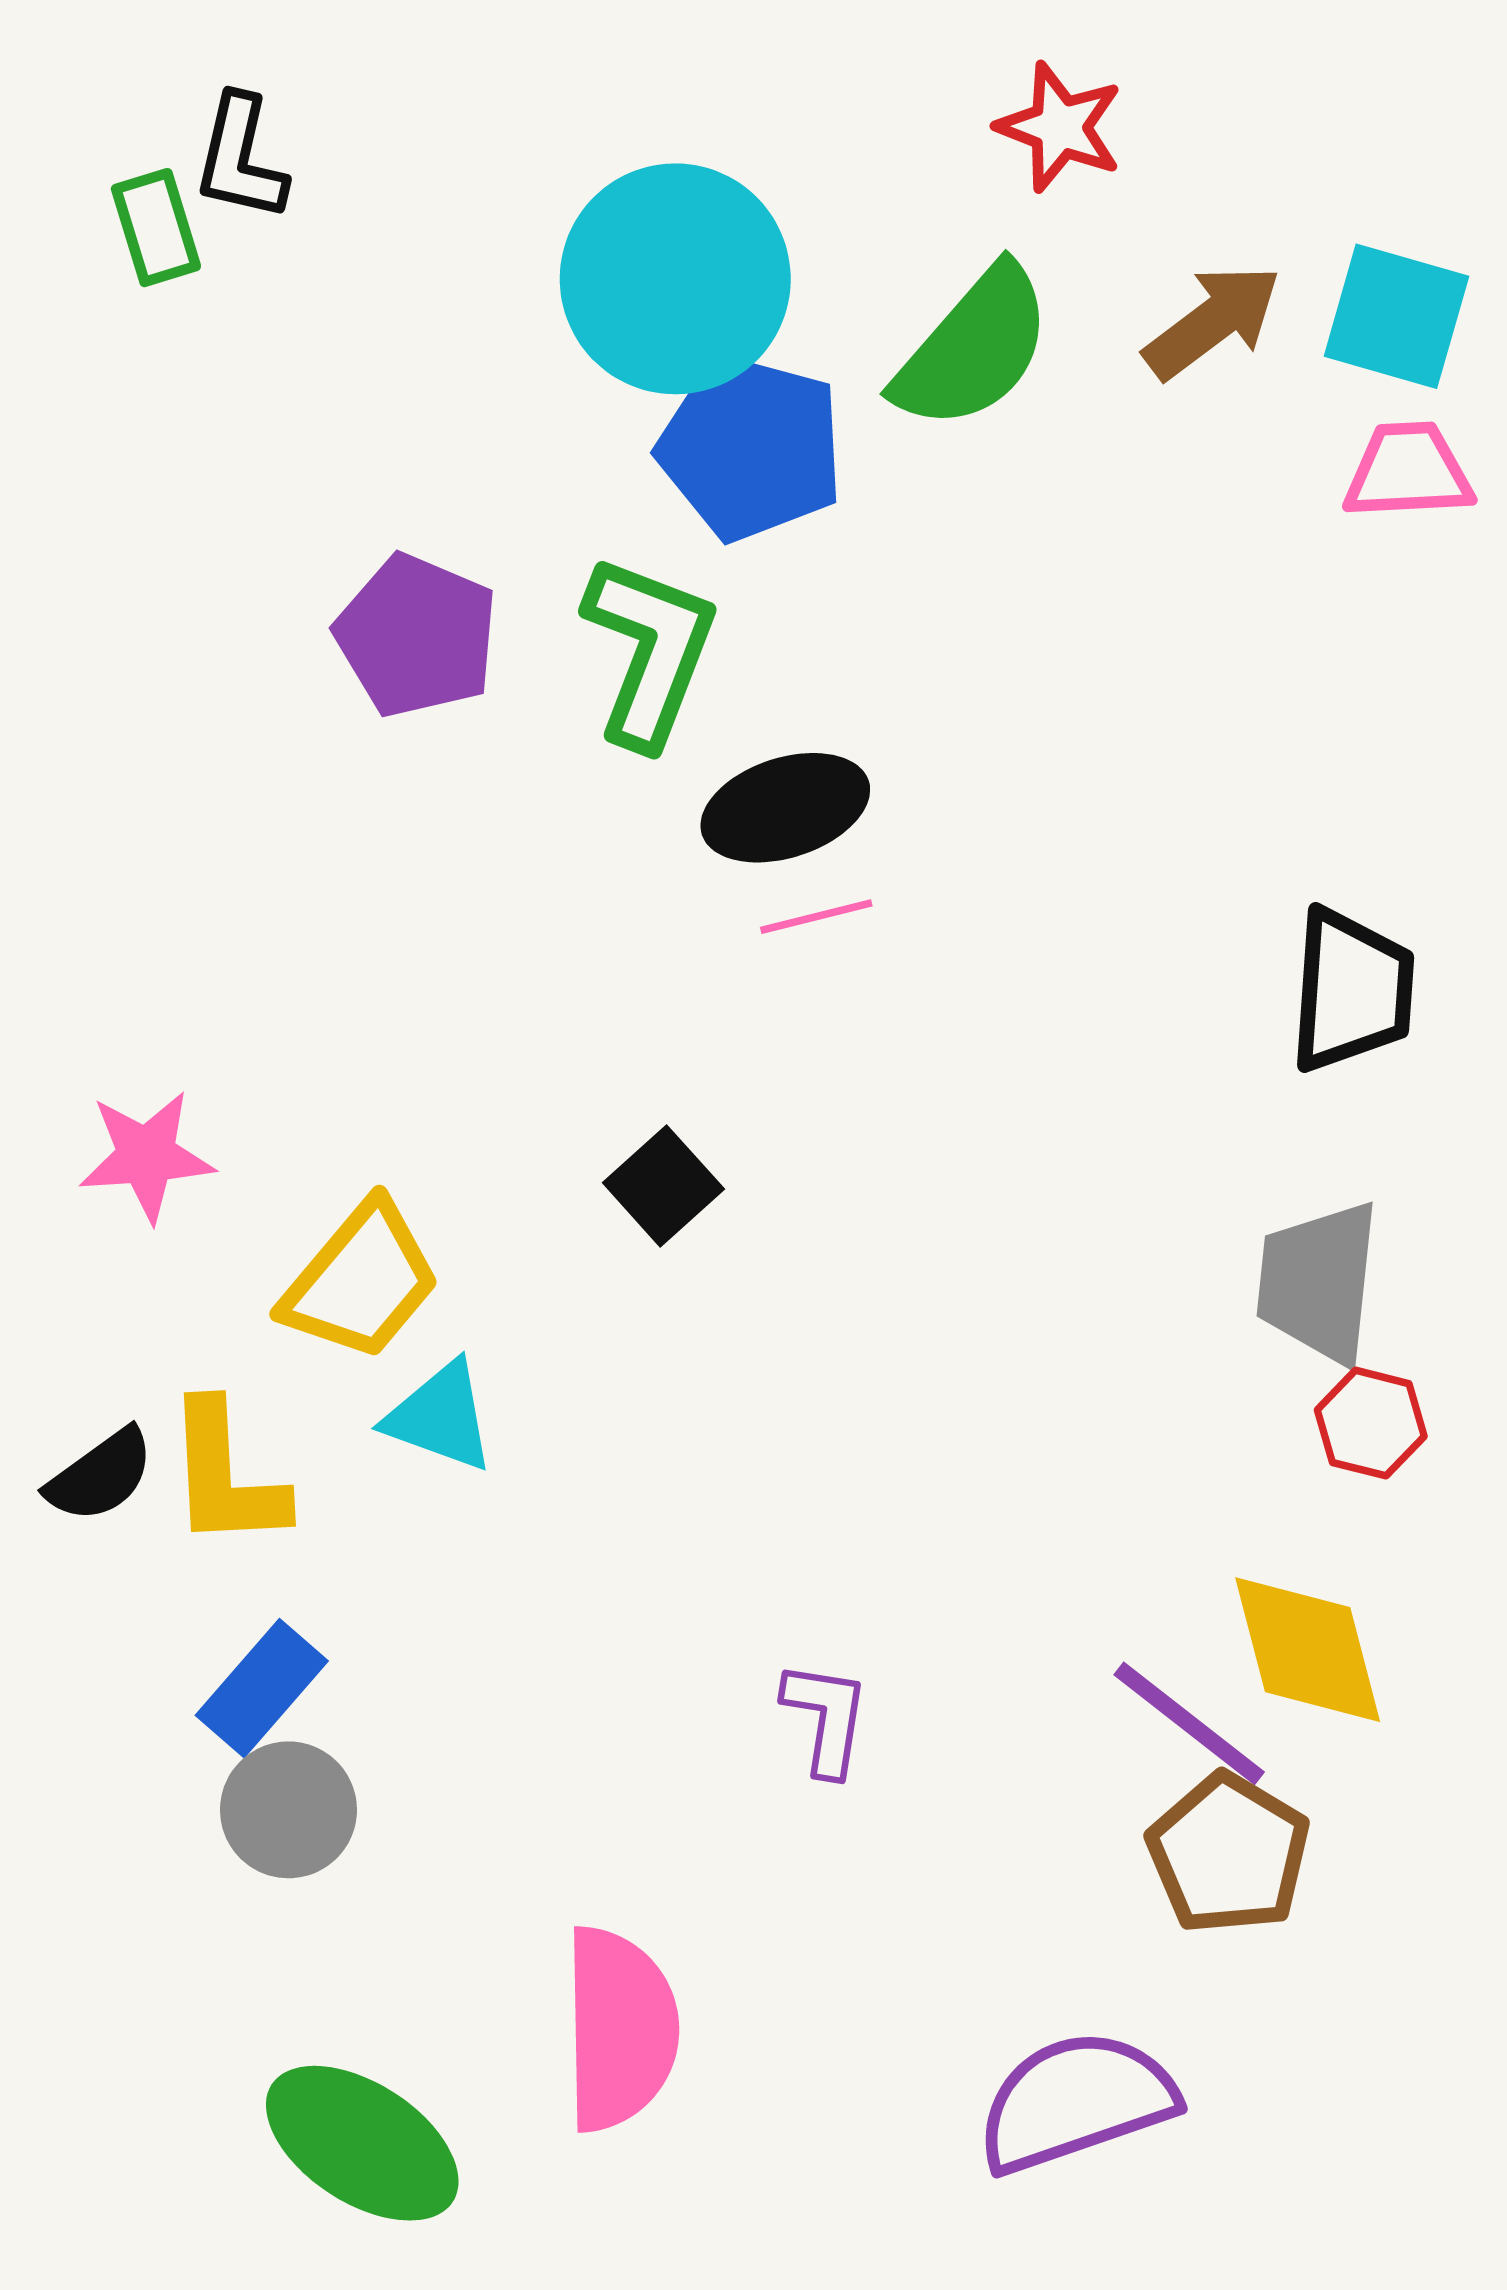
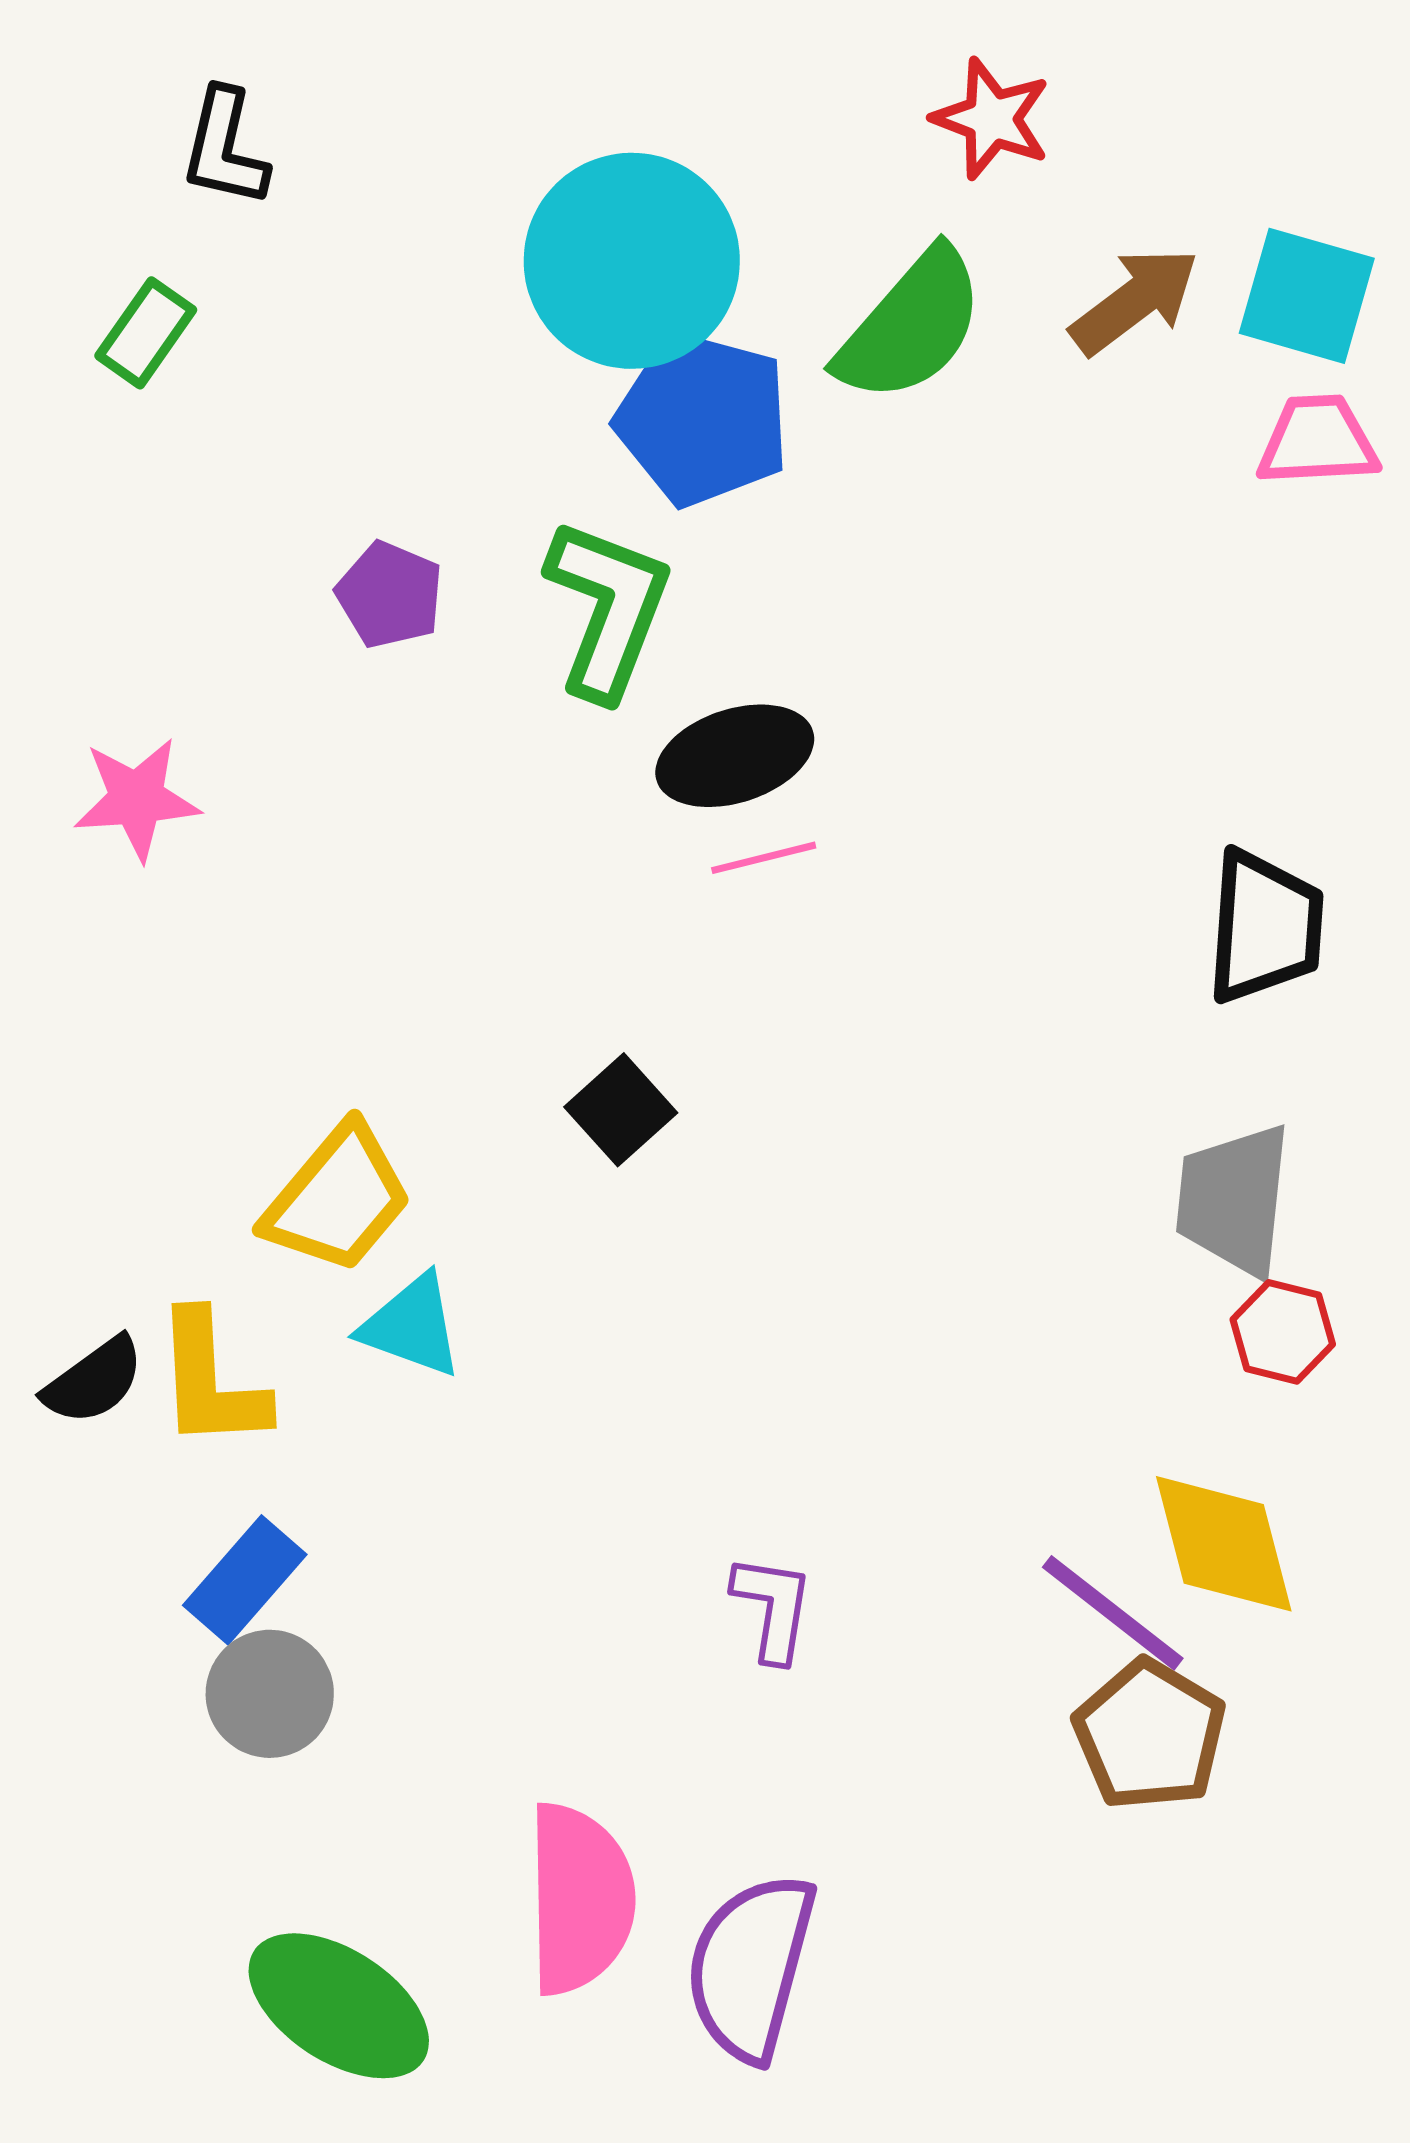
green rectangle: (156, 228) -> (146, 333), moved, turned 52
purple pentagon: (417, 636) -> (390, 595), size x0.7
pink star: (146, 1156) -> (137, 799), moved
purple semicircle: (1076, 2102) -> (751, 1967), moved, turned -56

